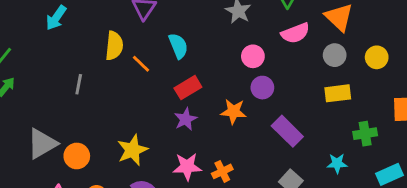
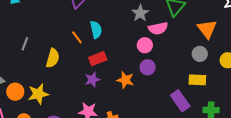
pink semicircle: (295, 33) -> (158, 28), moved
yellow semicircle: (114, 46) -> (53, 58), moved
orange line: (141, 64) -> (77, 37), moved
purple rectangle: (287, 131) -> (180, 101), moved
yellow star: (132, 150) -> (38, 94), moved

